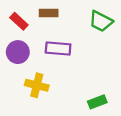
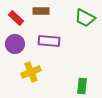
yellow cross: (37, 85) -> (31, 72), turned -36
green rectangle: (97, 102) -> (82, 86), turned -63

